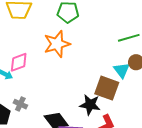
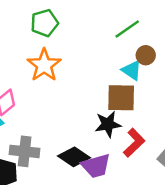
gray cross: (20, 104) -> (25, 151), size x1.6

